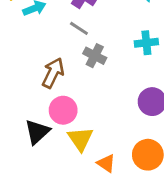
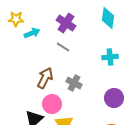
gray cross: (95, 56) -> (74, 83), moved

